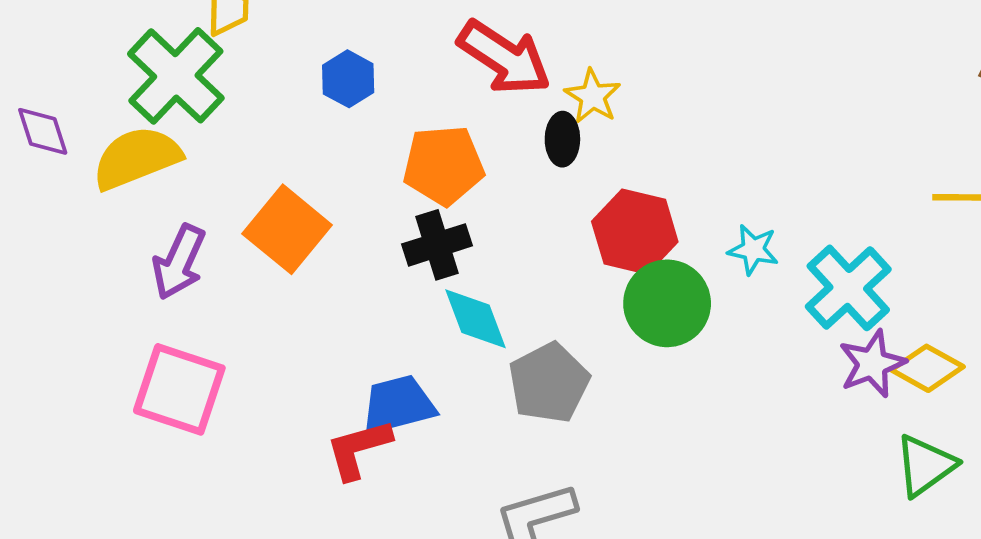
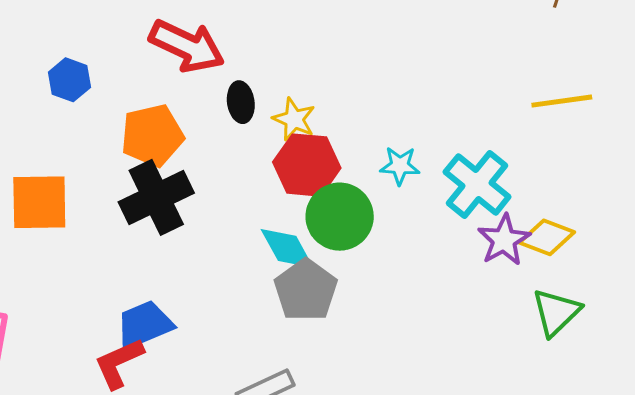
yellow star: (593, 96) -> (294, 119), moved
orange square: (287, 229) -> (39, 202), turned -32
black cross: (437, 245) -> (156, 197), size x1.4
cyan diamond: (475, 319) -> (287, 248), moved
gray pentagon: (549, 383) -> (306, 290), moved

